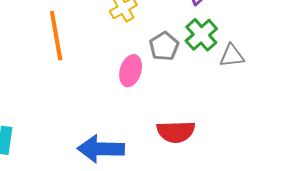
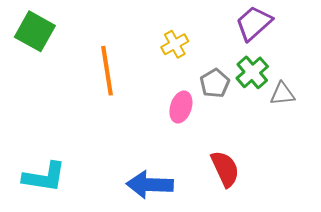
red semicircle: (176, 132) -> (225, 169), turned -114

